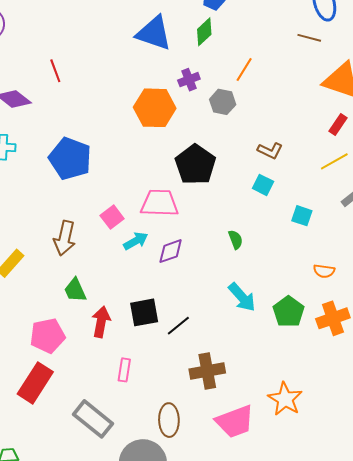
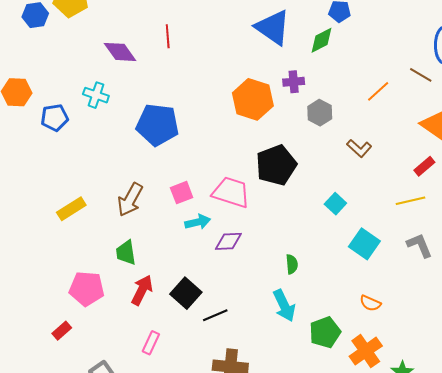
orange line: (244, 69) -> (378, 91), moved
brown L-shape: (270, 151) -> (359, 148), moved
blue pentagon: (70, 159) -> (158, 125), turned -30
cyan square: (302, 216) -> (364, 244), size x1.4
green semicircle: (236, 240) -> (292, 264), moved
black square: (144, 312) -> (186, 293), turned 36
orange cross: (333, 318) -> (366, 351), turned -32
red rectangle: (35, 383) -> (62, 331), size x0.5

